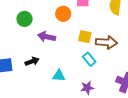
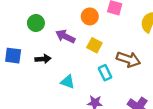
green circle: (25, 19) -> (36, 23), moved
yellow square: (85, 37) -> (94, 45), moved

